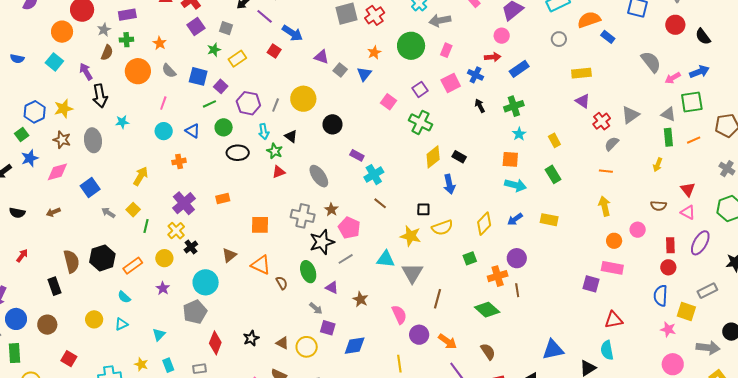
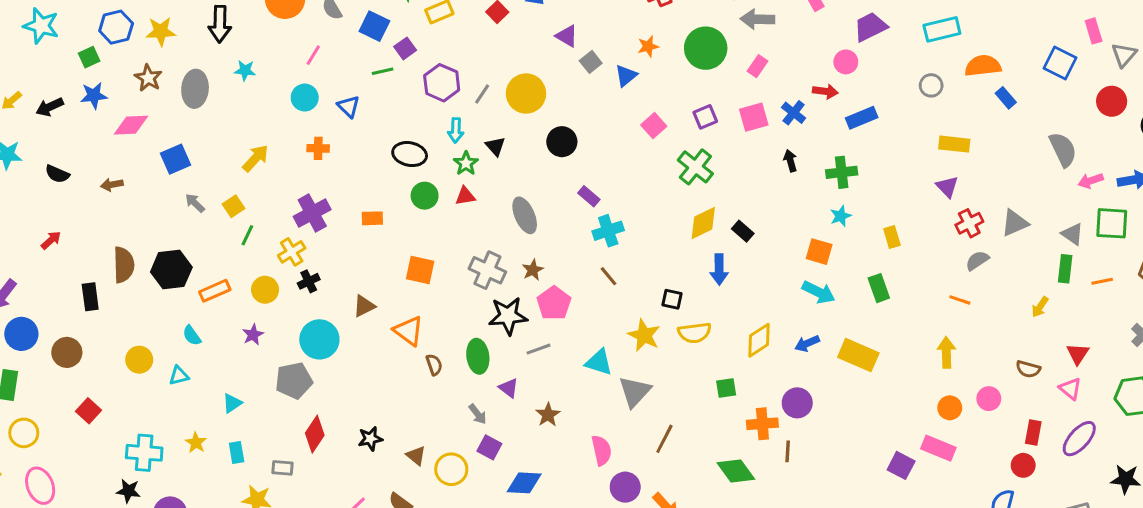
green circle: (224, 127) -> (425, 196), moved
yellow rectangle: (549, 220) -> (858, 355), size x1.4

